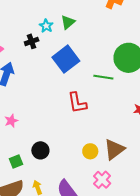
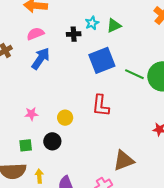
green line: (103, 77) -> (134, 74), moved
pink star: (11, 121) -> (31, 114), moved
yellow circle: (90, 151) -> (65, 118), moved

